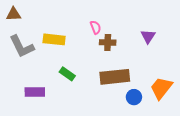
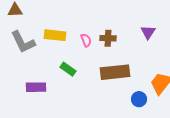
pink semicircle: (96, 27) -> (86, 40), moved
blue circle: (134, 97) -> (139, 99), moved

